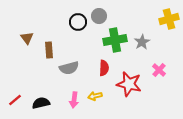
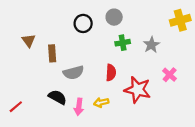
gray circle: (99, 16) -> (114, 17), moved
green cross: (115, 40) -> (123, 43), size x0.6
black semicircle: (41, 103) -> (57, 97), moved, turned 42

